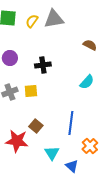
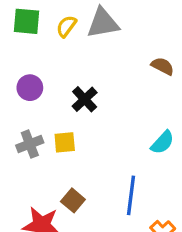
black cross: (43, 65) -> (85, 99), turned -35
cyan semicircle: (87, 82) -> (163, 142), moved

